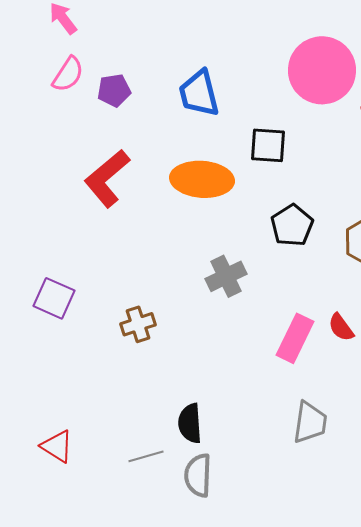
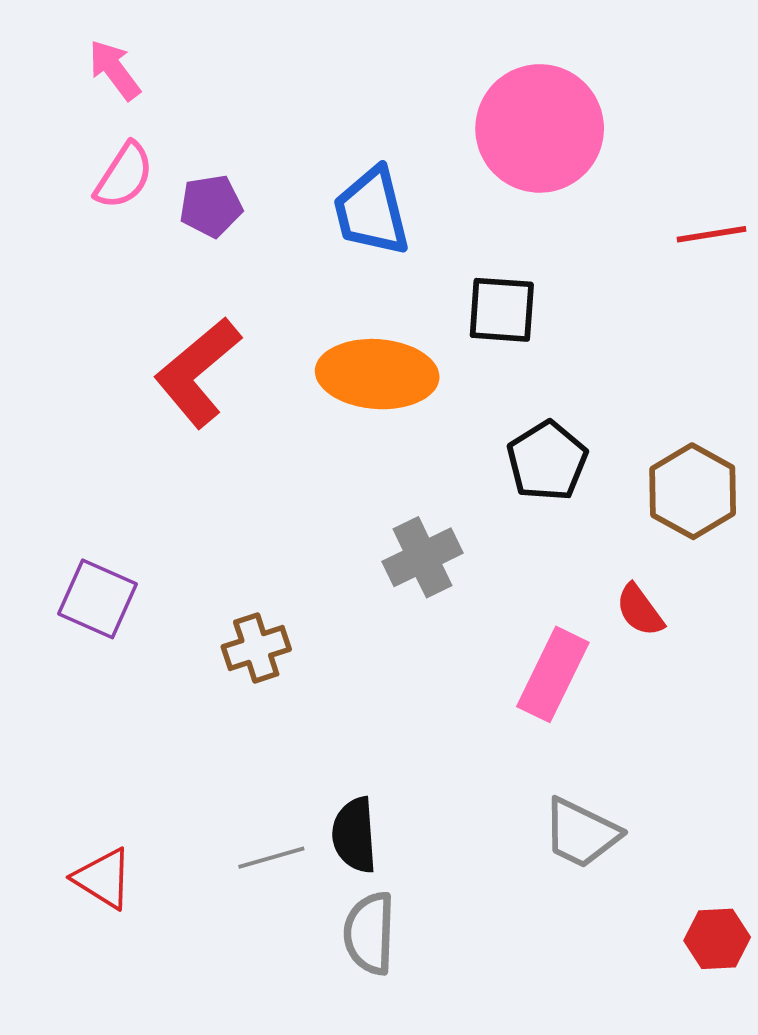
pink circle: (322, 70) -> (540, 128), moved
red semicircle: (341, 327) -> (640, 610), moved
gray trapezoid: (310, 422) -> (581, 833), turned 108
gray line: (146, 456) -> (271, 858), moved

